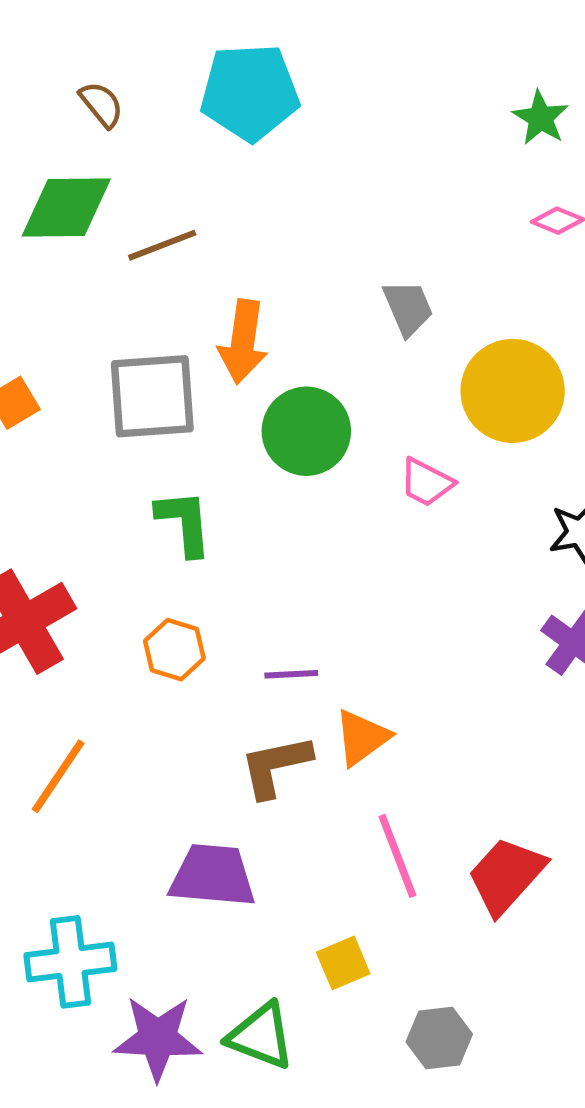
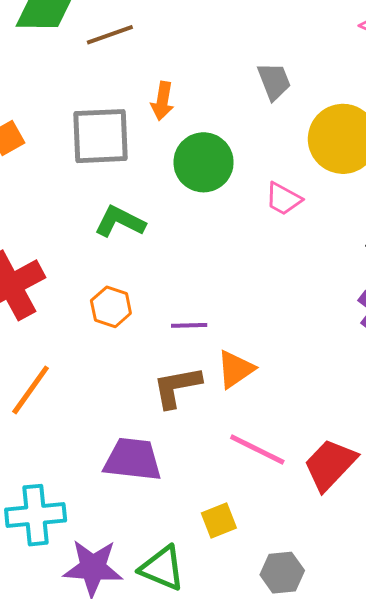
orange arrow: (243, 342) -> (162, 101), size x0.7
green L-shape: (184, 523) -> (120, 222), turned -60
pink line: (397, 856) -> (257, 449), turned -44

